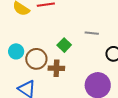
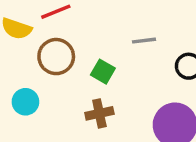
brown circle: (36, 59) -> (56, 57), moved

